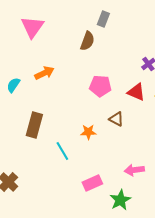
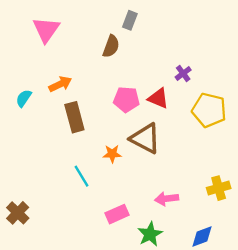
red triangle: (136, 92) -> (158, 98), moved
brown triangle: (116, 119) -> (145, 138), size x1.8
brown rectangle: (34, 125) -> (74, 117), moved, turned -30

